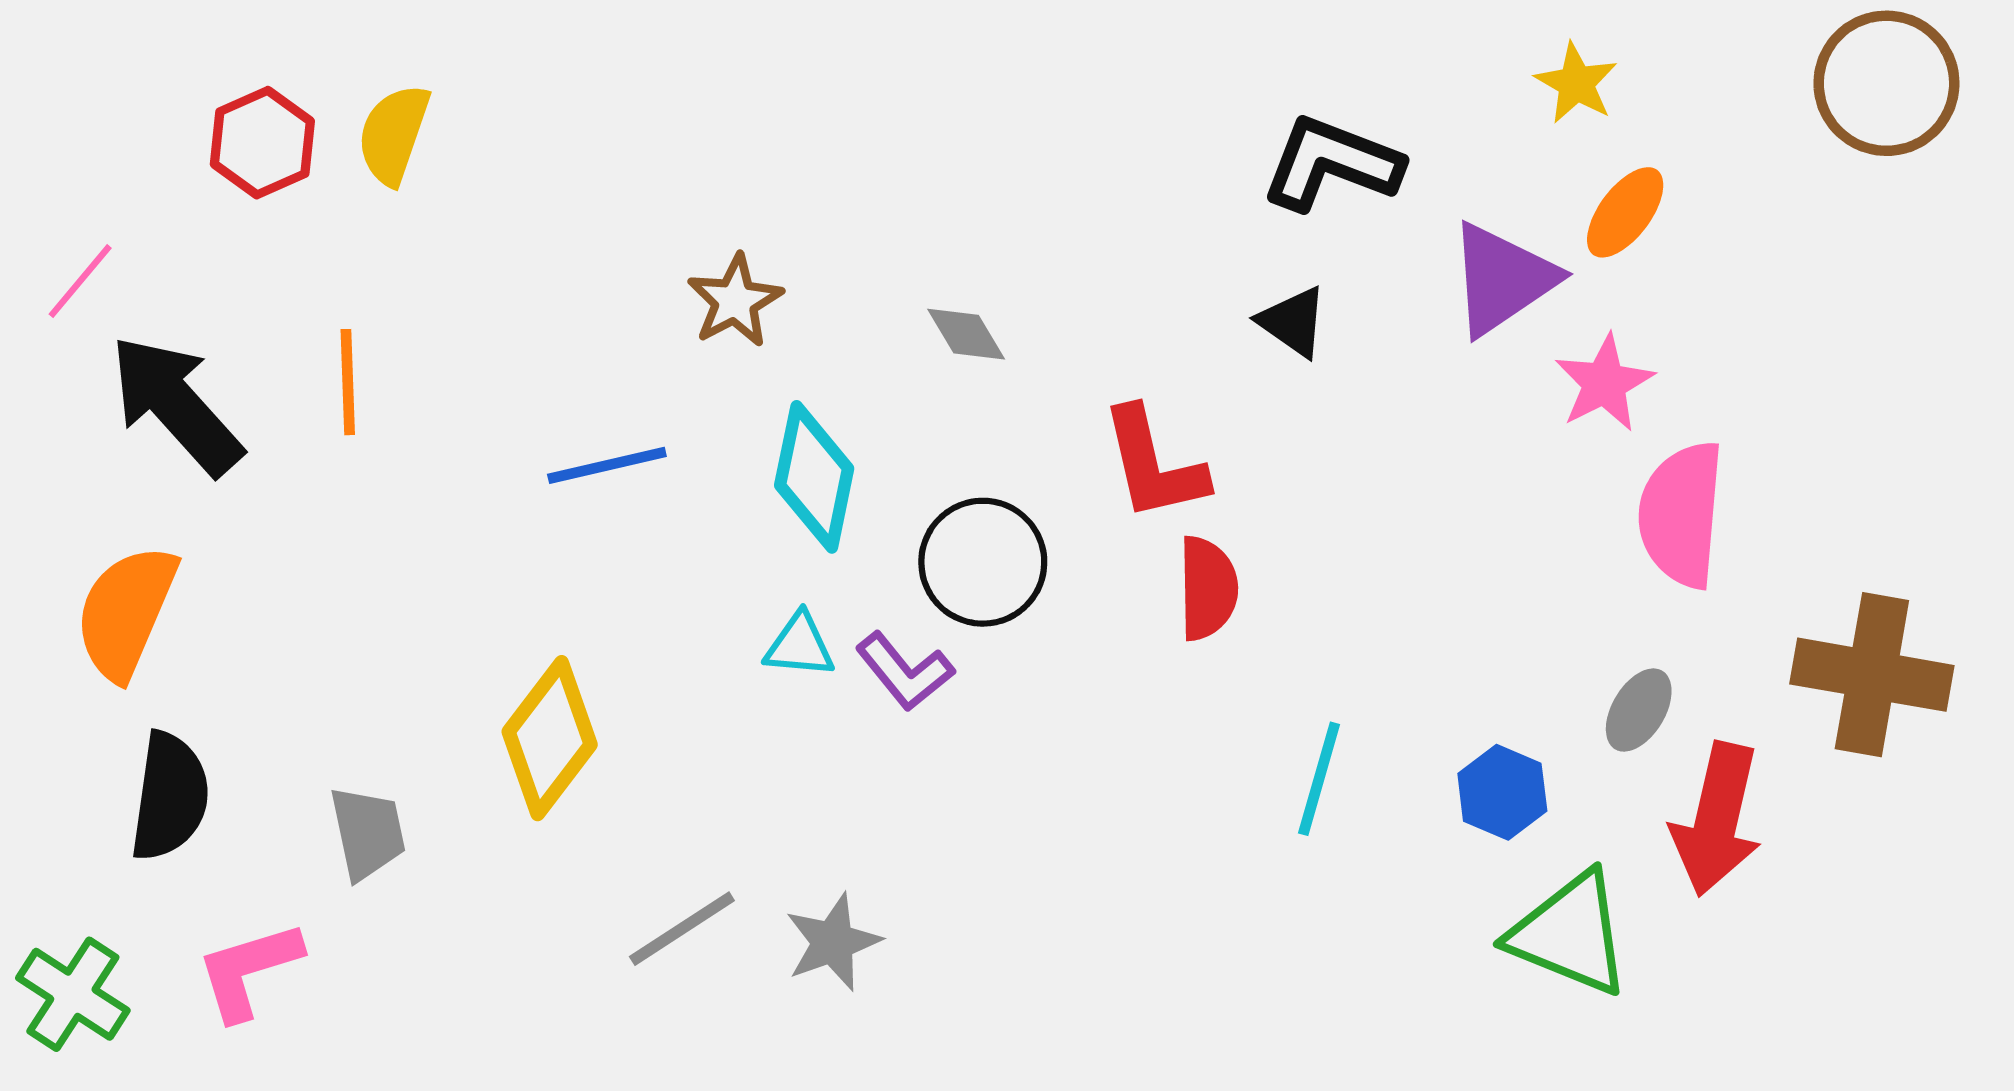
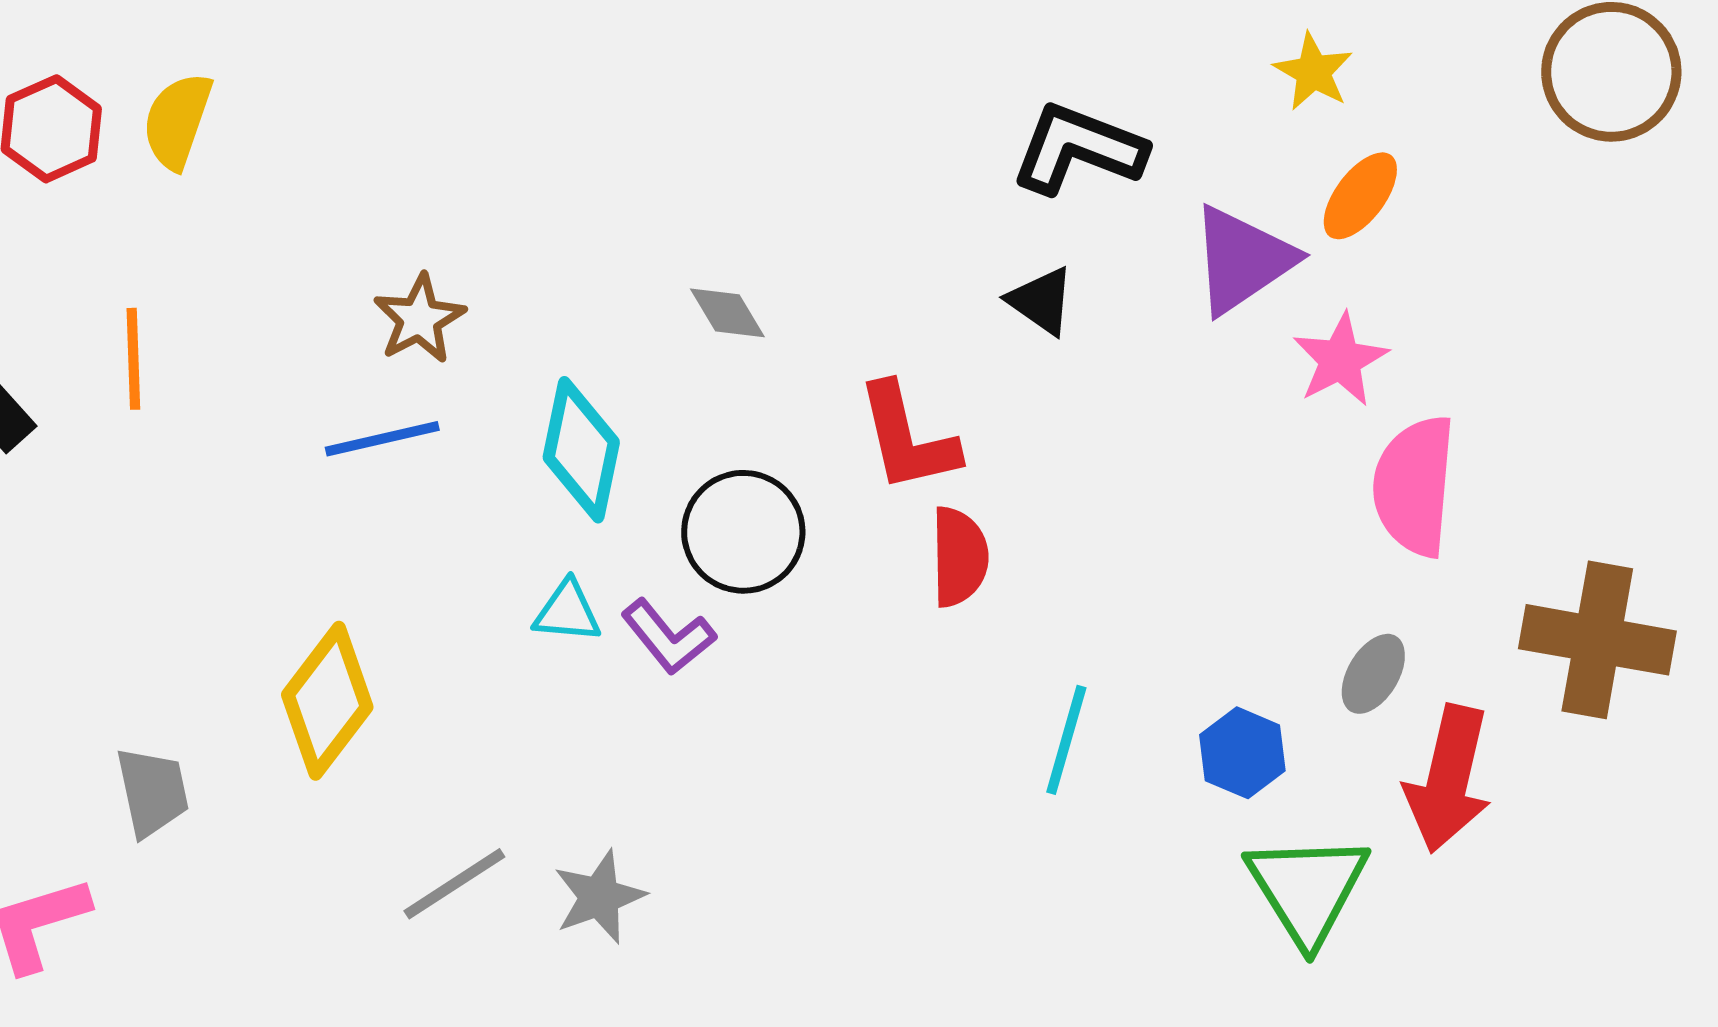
brown star: (735, 301) -> (419, 319), moved
green triangle: (1570, 934) -> (1307, 889), turned 36

